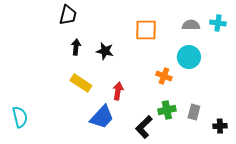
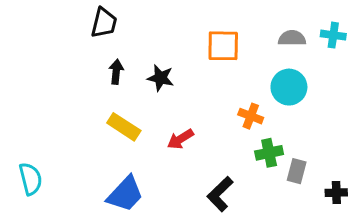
red arrow: (118, 91) -> (180, 139), turned -132
green cross: (167, 110) -> (269, 153), moved
blue trapezoid: (102, 117) -> (125, 194), moved

